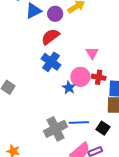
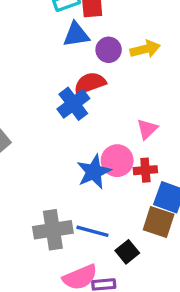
blue cross: (51, 62) -> (73, 104), moved
red cross: (99, 77) -> (145, 170), turned -32
blue star: (69, 88) -> (94, 172), size x1.5

